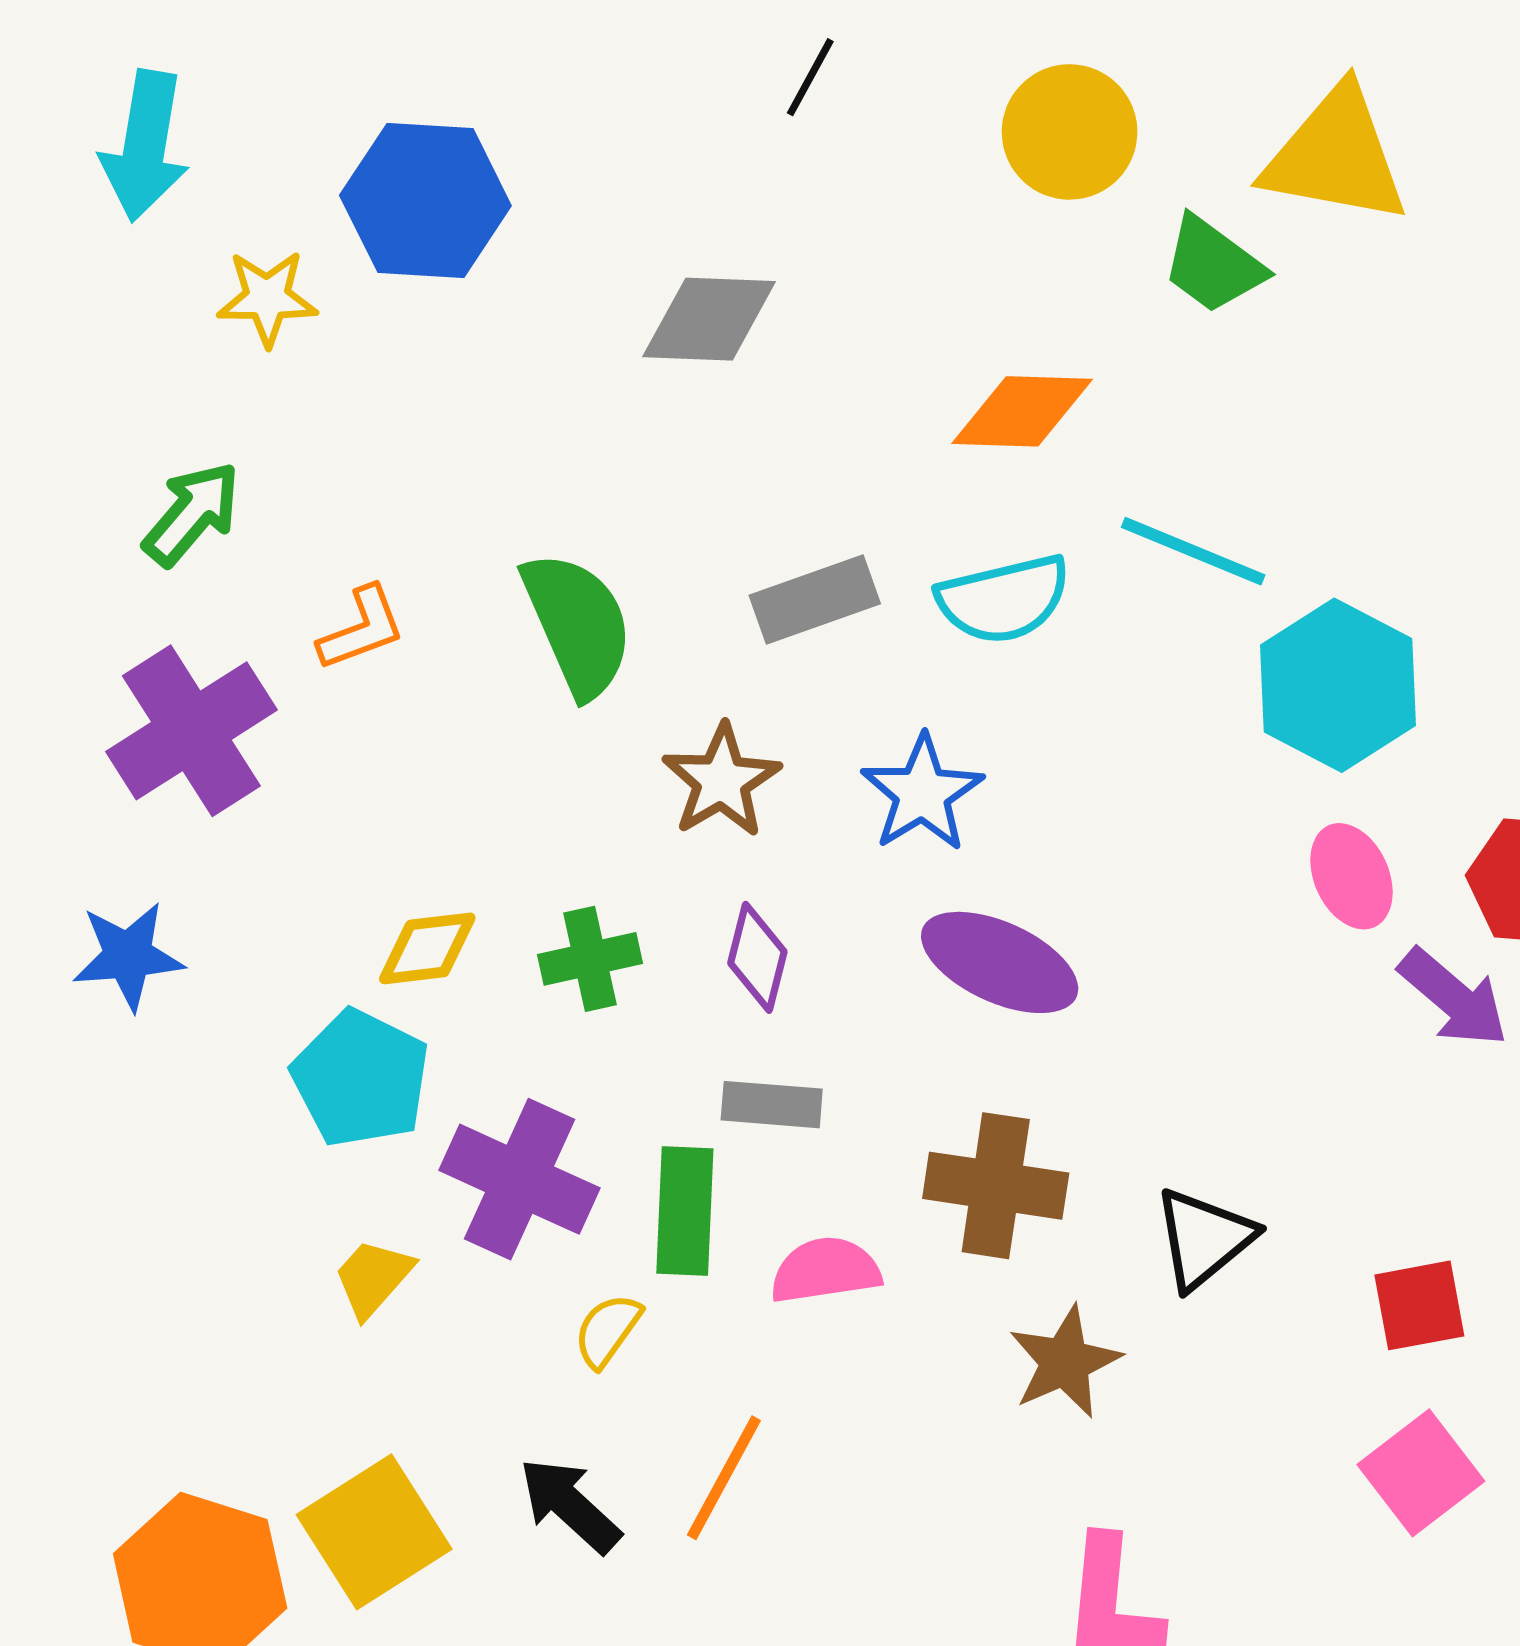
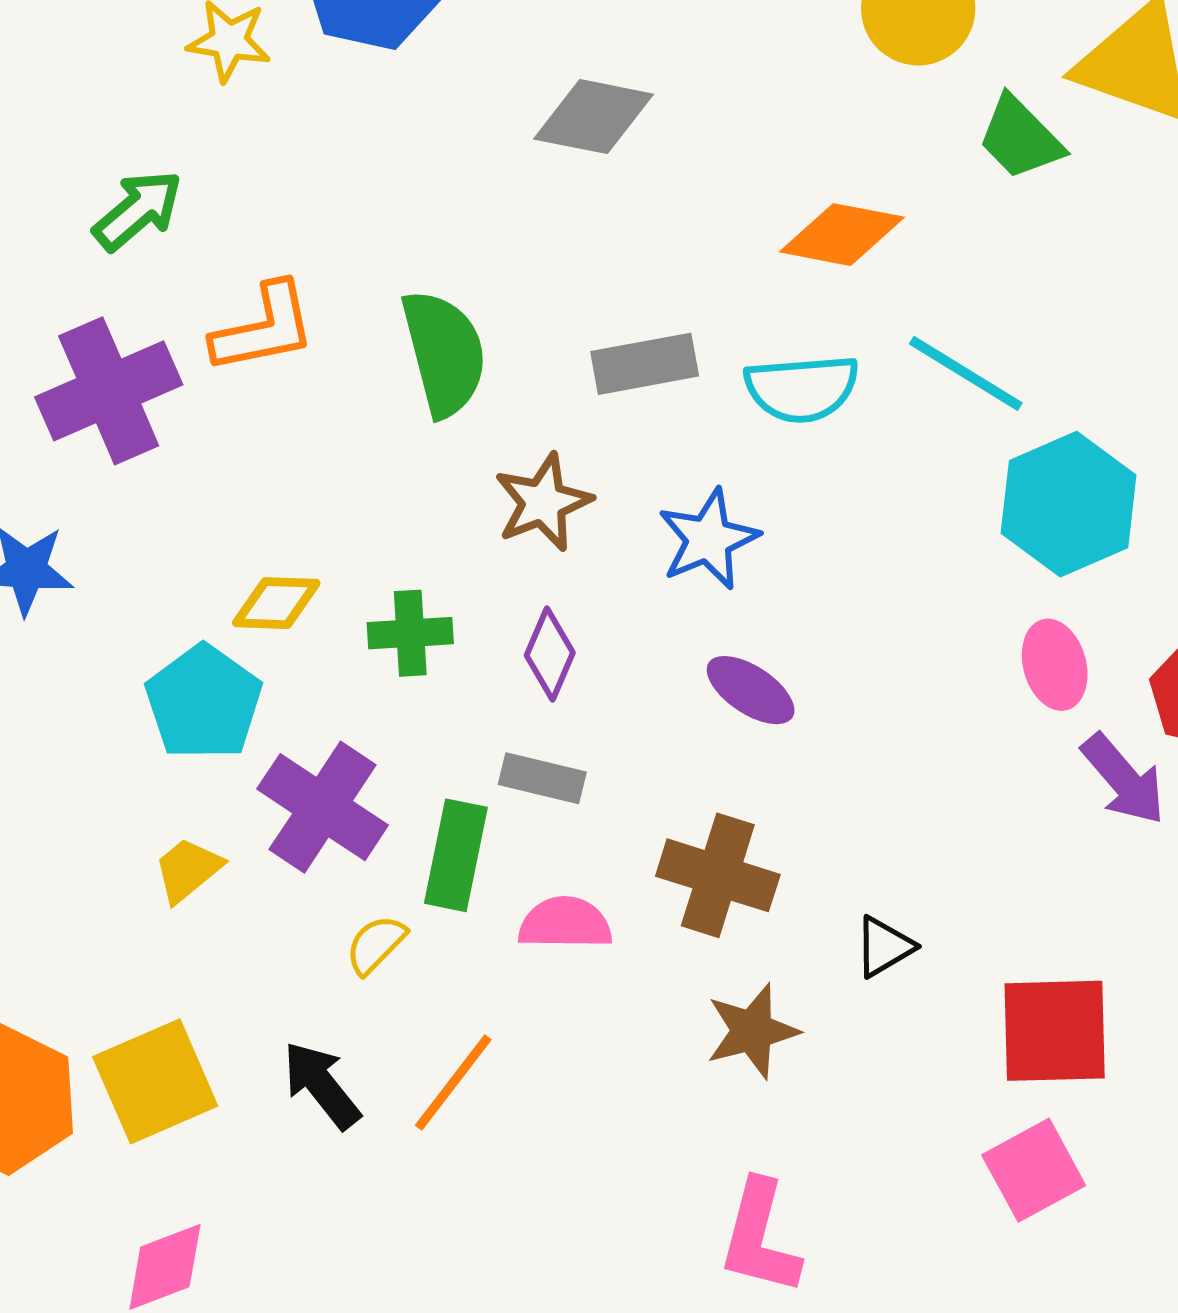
orange L-shape: (362, 628) -> (264, 328), size x1.4
purple ellipse: (1000, 962) -> (751, 690), size x0.7
black triangle: (1204, 1238) -> (884, 947), size x0.7
red square: (1419, 1305) -> (1055, 1031), size x1.5

